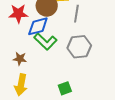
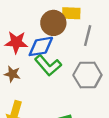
red star: (18, 14) -> (16, 42), moved
brown star: (20, 59) -> (12, 74), moved

